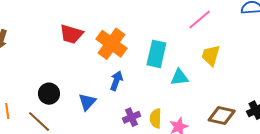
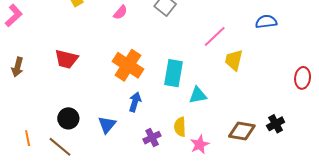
red trapezoid: (71, 34) -> (66, 59), moved
yellow trapezoid: (211, 55) -> (234, 60), moved
yellow semicircle: (156, 118) -> (180, 127), moved

